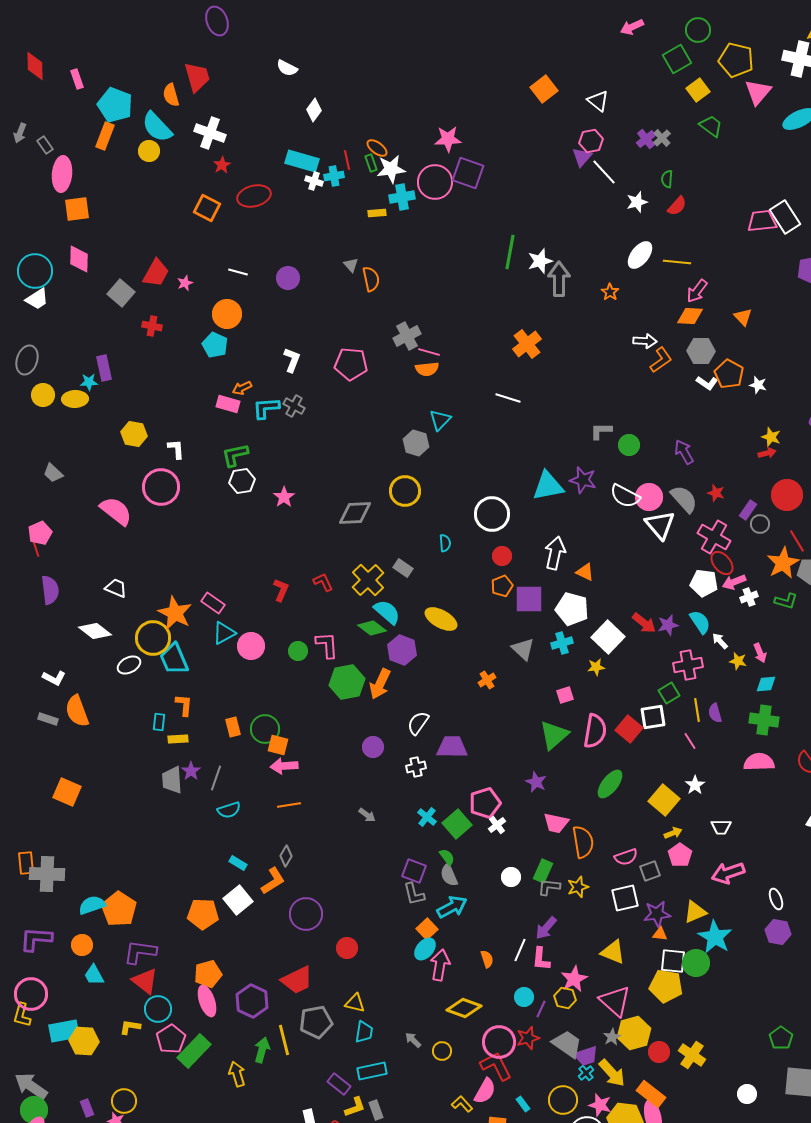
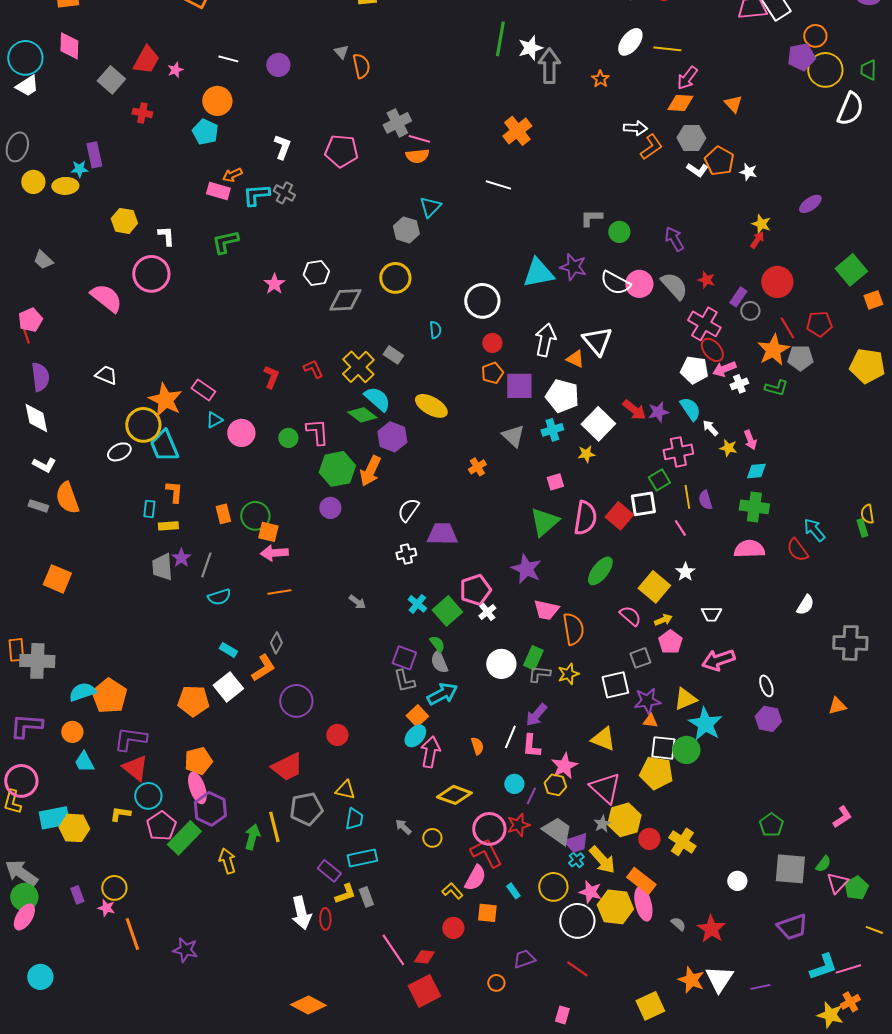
red arrow: (767, 453) -> (757, 240), turned -42
white hexagon: (242, 481) -> (316, 273), moved
white triangle: (660, 525) -> (597, 341), moved
white diamond: (95, 631) -> (36, 418), moved, turned 40
cyan triangle: (224, 633) -> (214, 420), size x0.7
purple circle: (373, 747) -> (330, 508), moved
purple star: (536, 782) -> (526, 569), size x1.4
pink semicircle: (626, 857) -> (630, 616), moved, turned -120
white circle: (511, 877) -> (501, 664), size x1.5
purple hexagon: (252, 1001) -> (210, 809), moved

